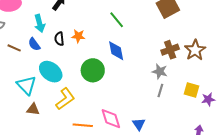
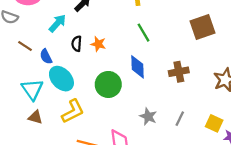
cyan arrow: (40, 23) -> (57, 23), turned -132
blue semicircle: (34, 44) -> (46, 57), moved
brown cross: (170, 50) -> (179, 72), moved
gray star: (160, 71) -> (148, 117), moved

